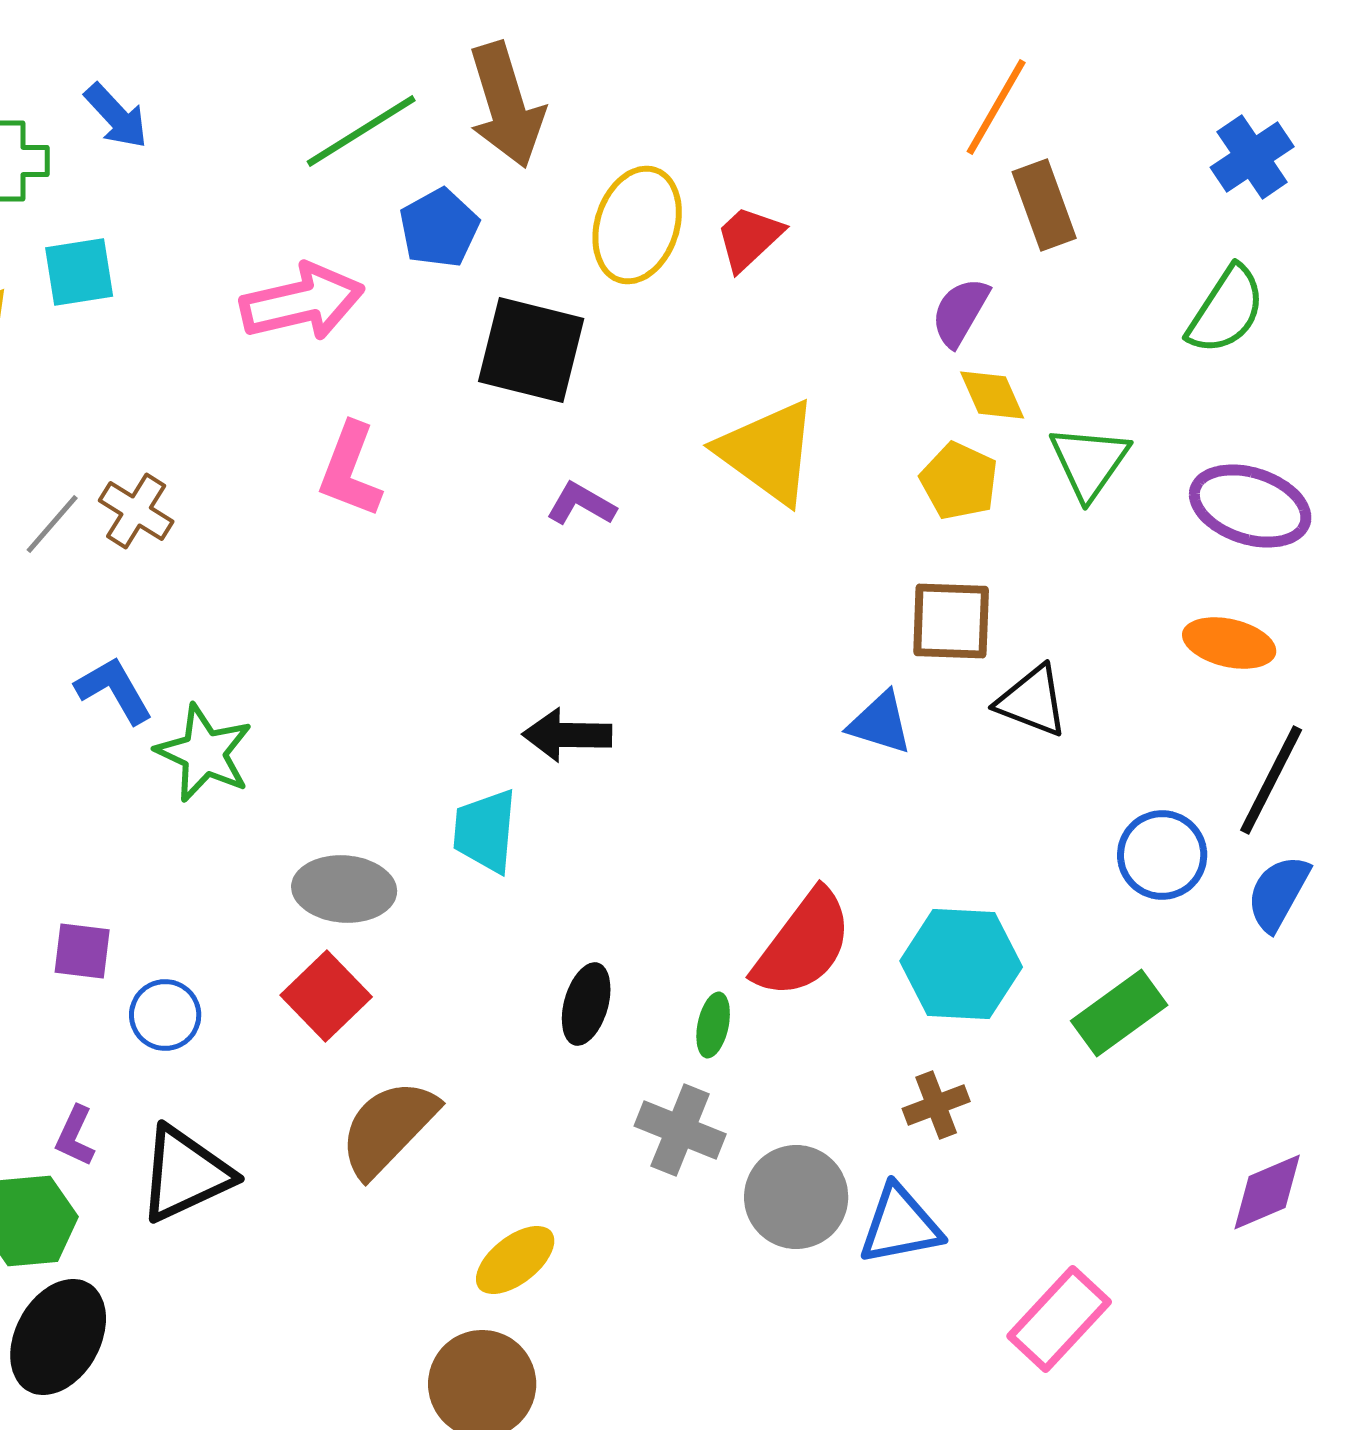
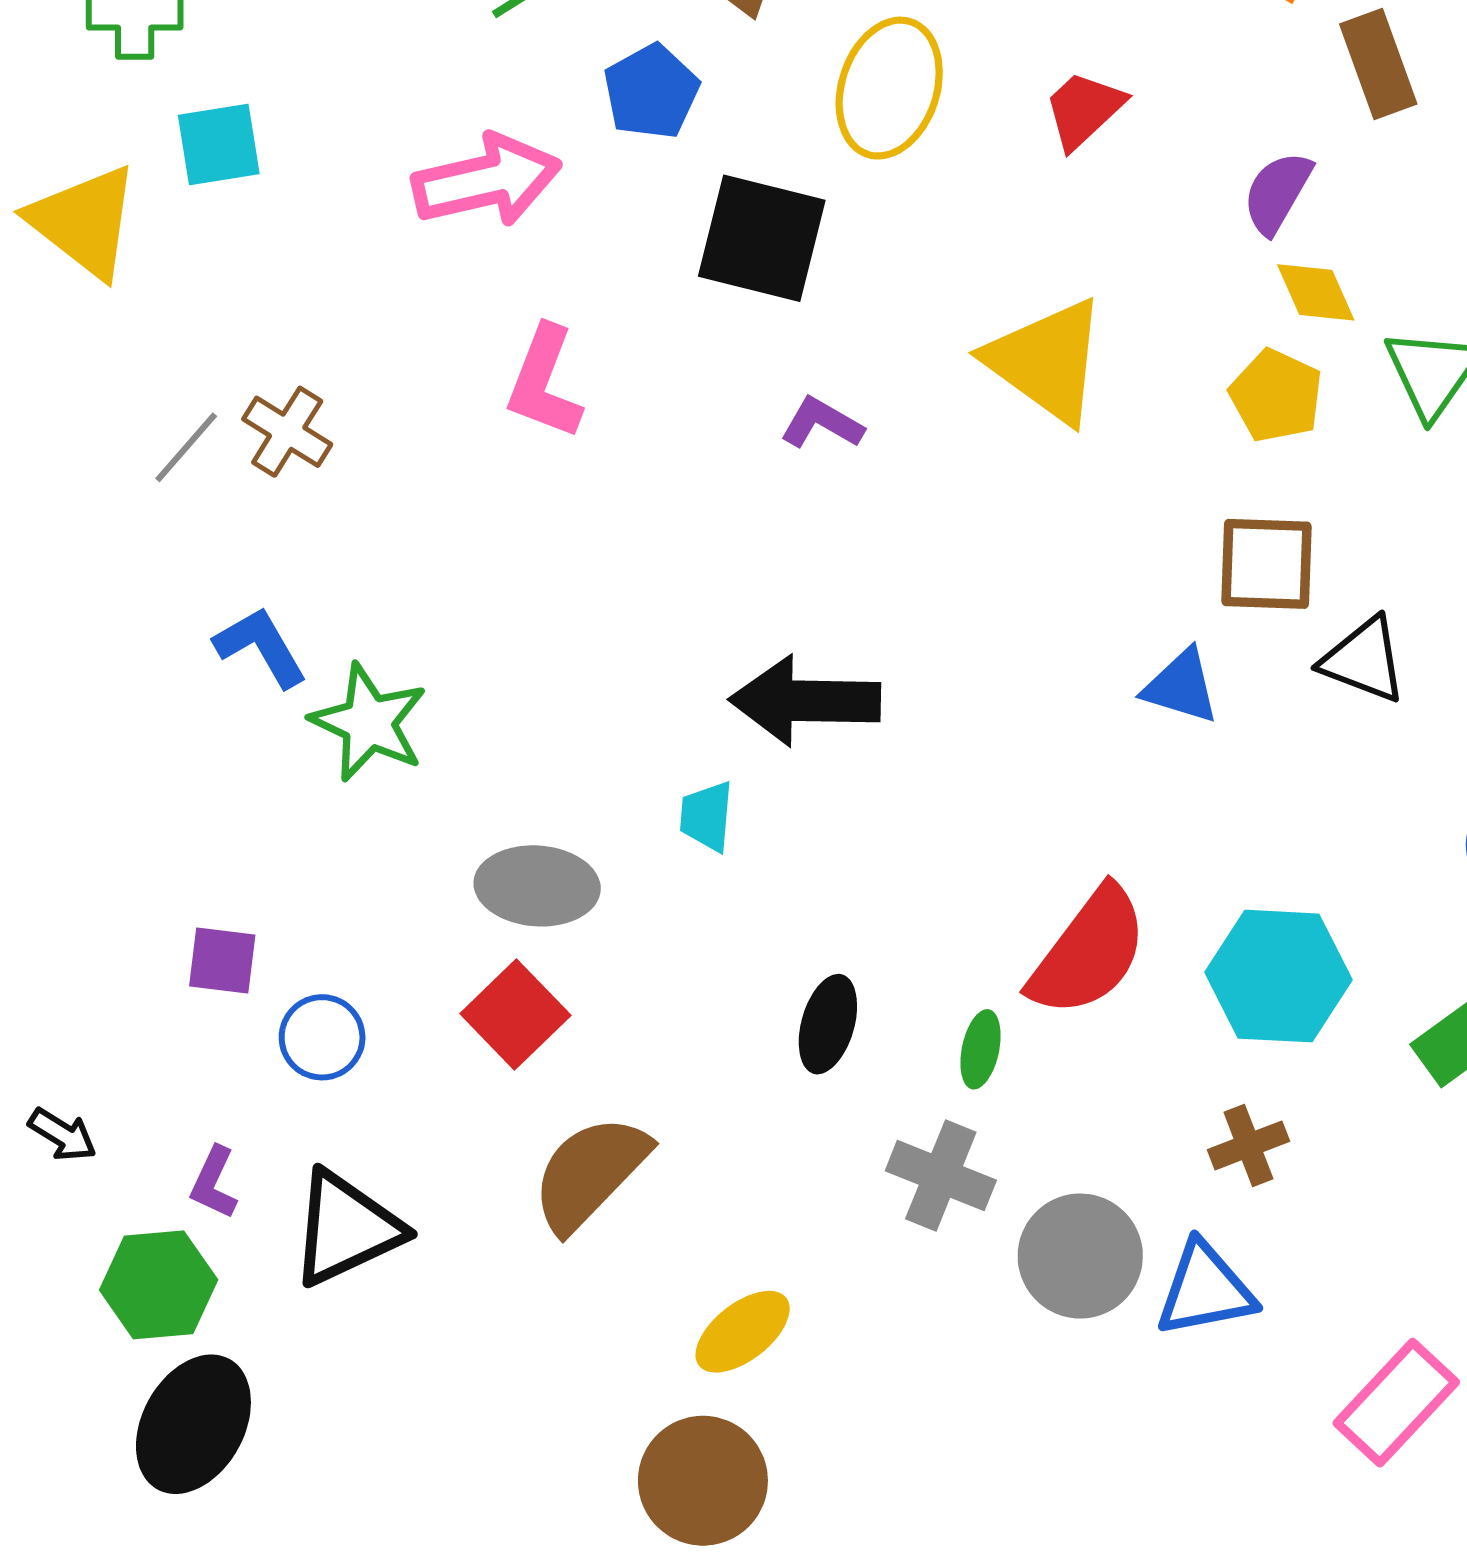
red trapezoid: (749, 238) -> (1084, 110), moved
black arrow: (567, 735) -> (805, 701), size x1.4
cyan trapezoid: (485, 831) -> (707, 816), size x0.7

